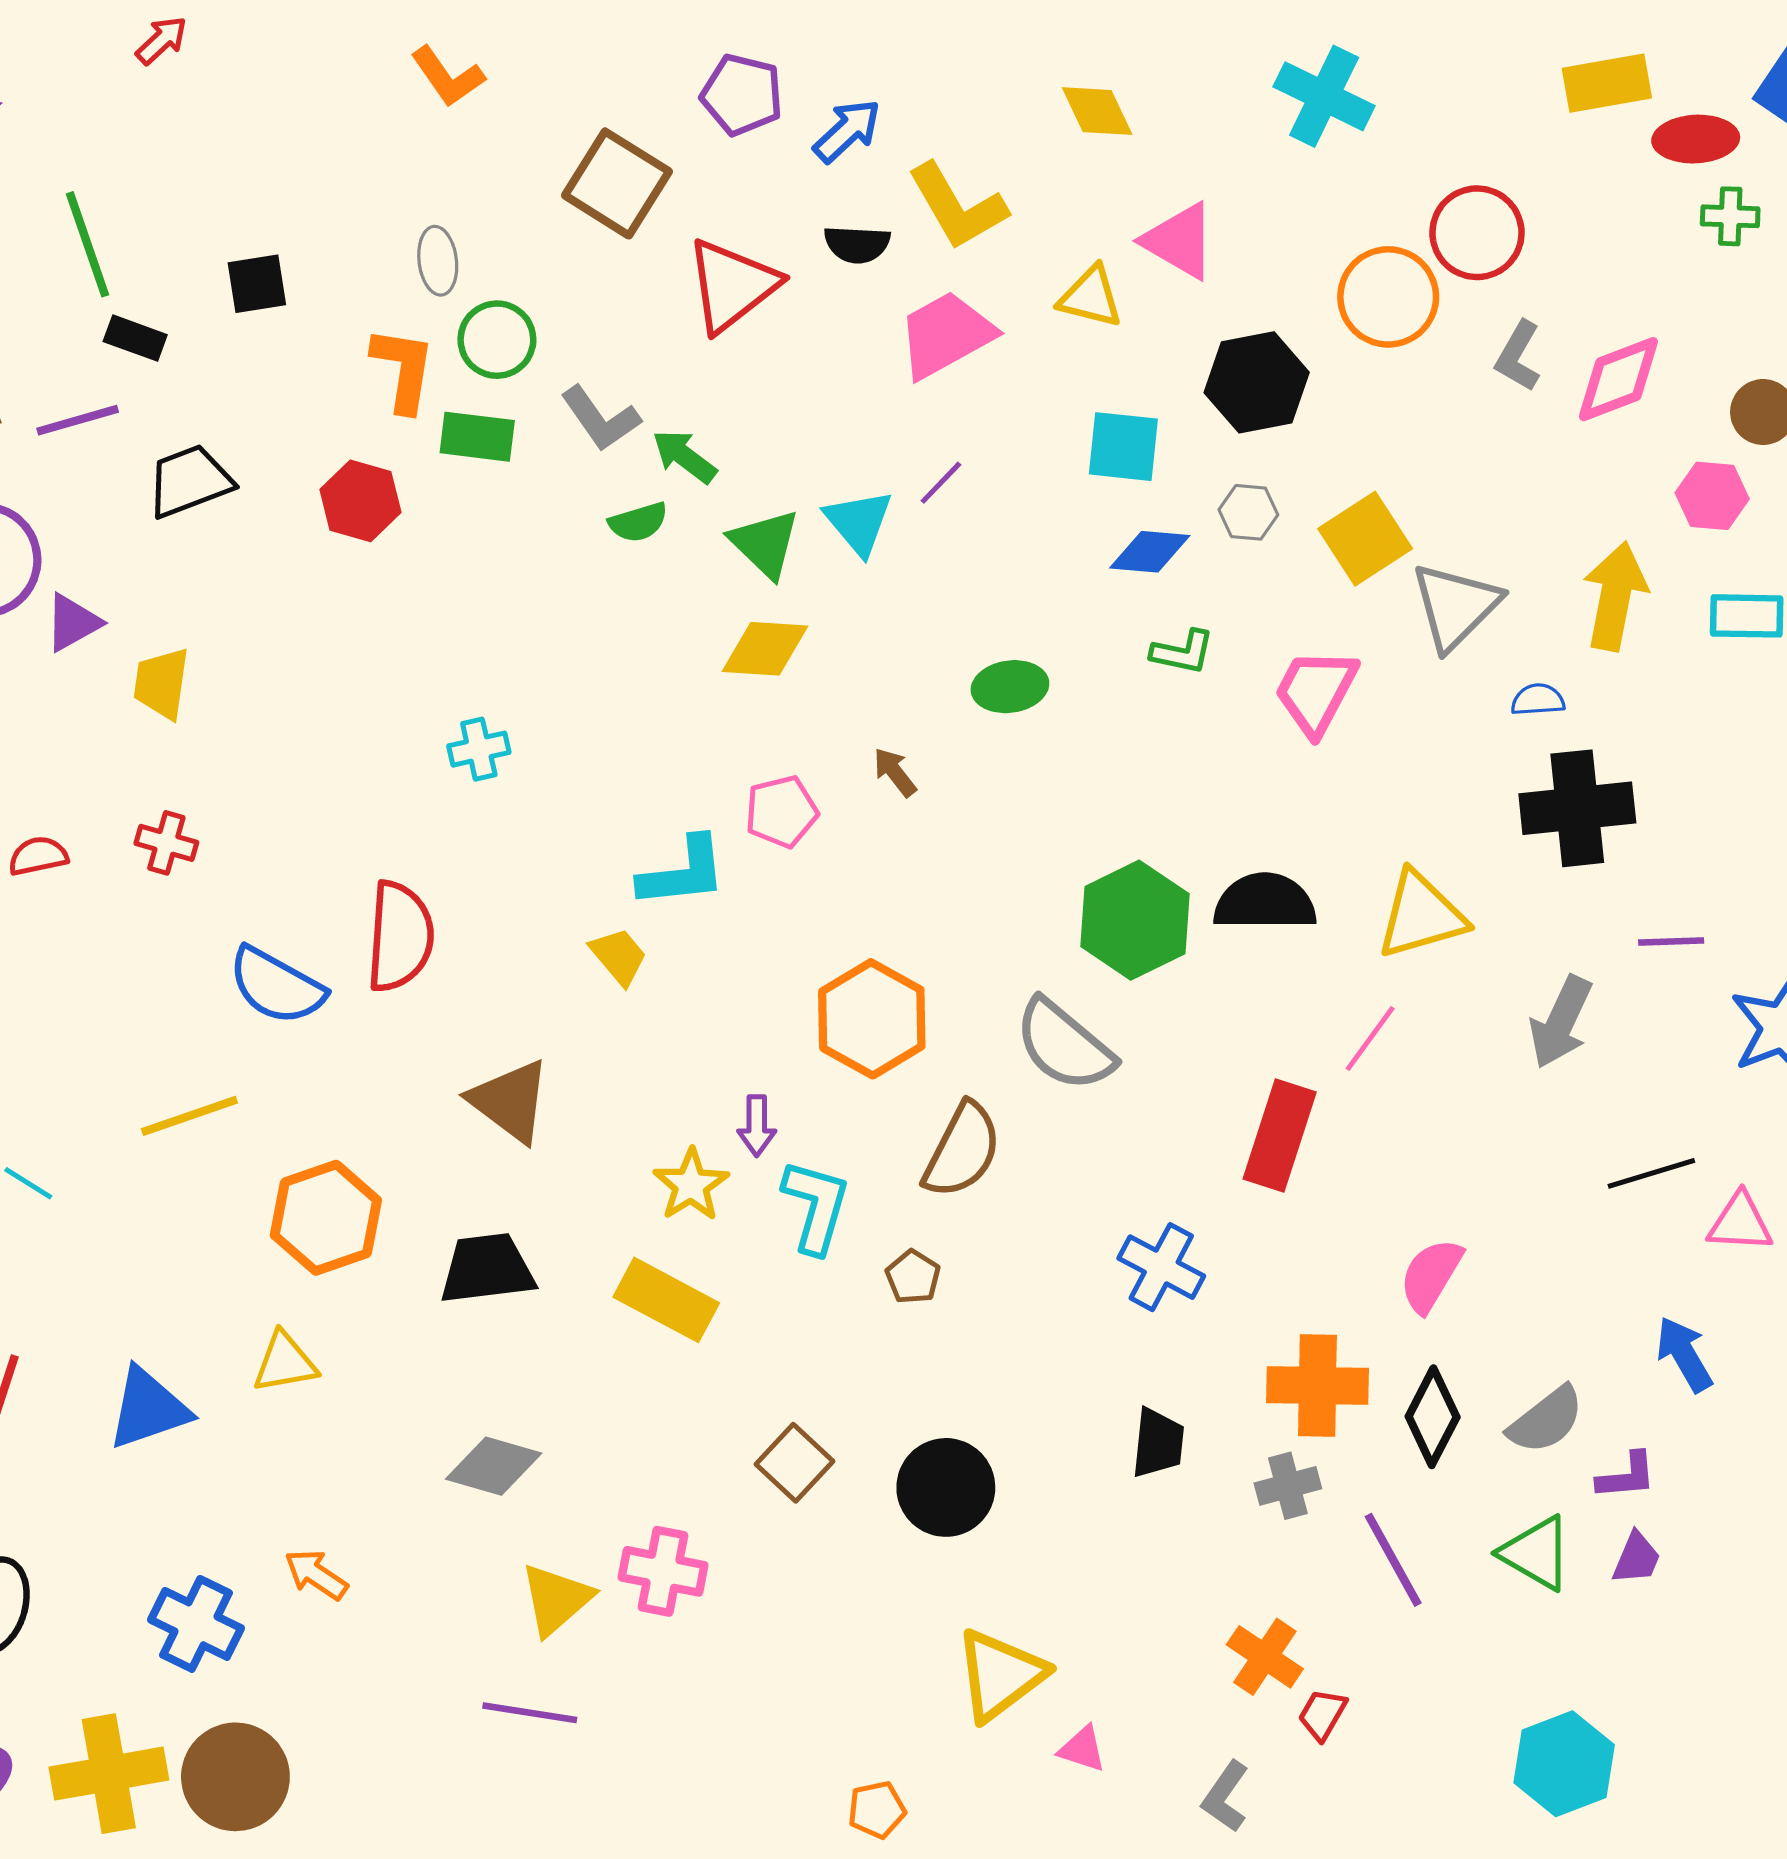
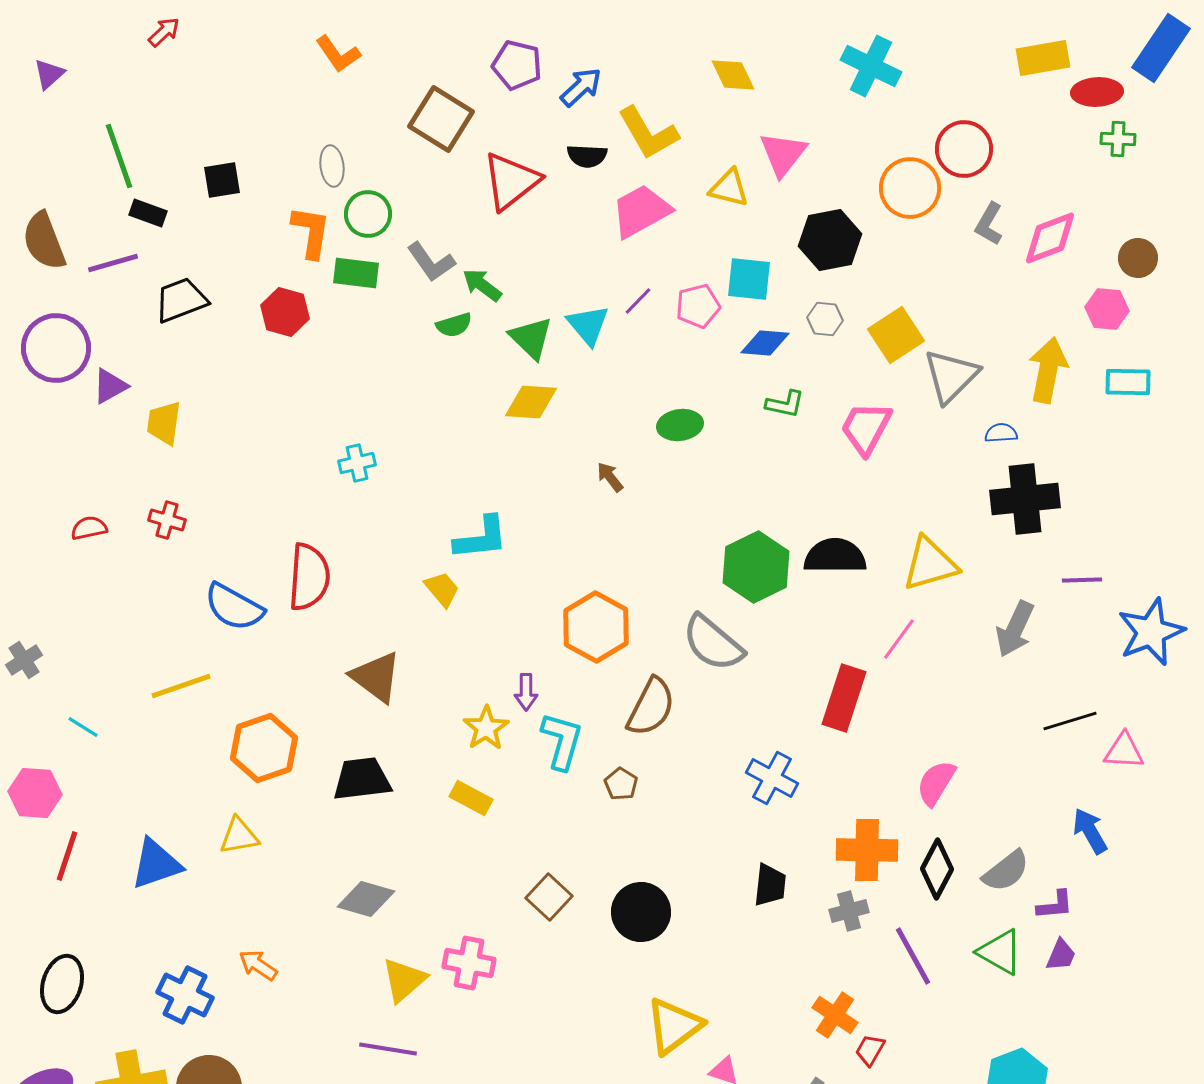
pink triangle: (1179, 241) -> (783, 154), turned 38
pink pentagon: (781, 812) -> (698, 306), moved
yellow rectangle: (666, 1300) -> (471, 798), size x0.7

